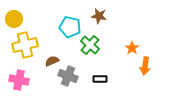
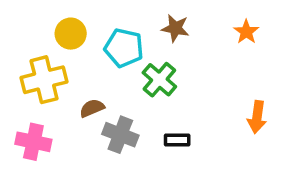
yellow circle: (14, 19) -> (71, 34), moved
orange star: (132, 48) -> (246, 32), moved

